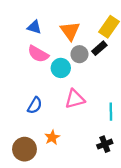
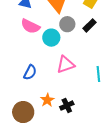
black rectangle: (99, 48) -> (89, 25), moved
black cross: (105, 144) -> (67, 106), moved

